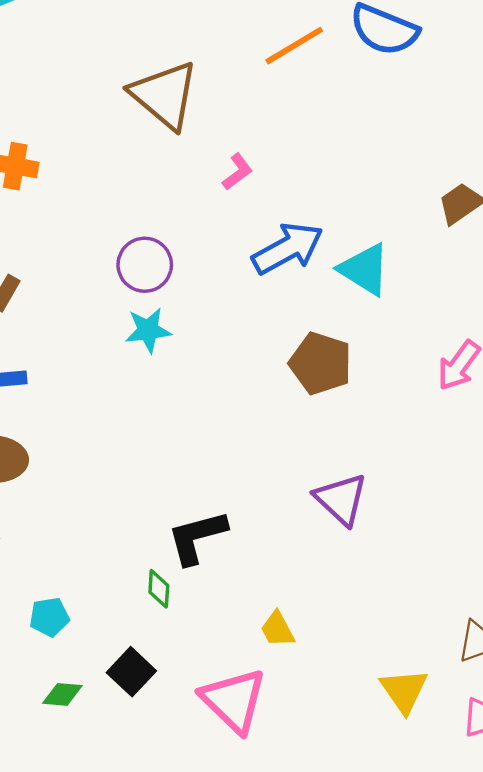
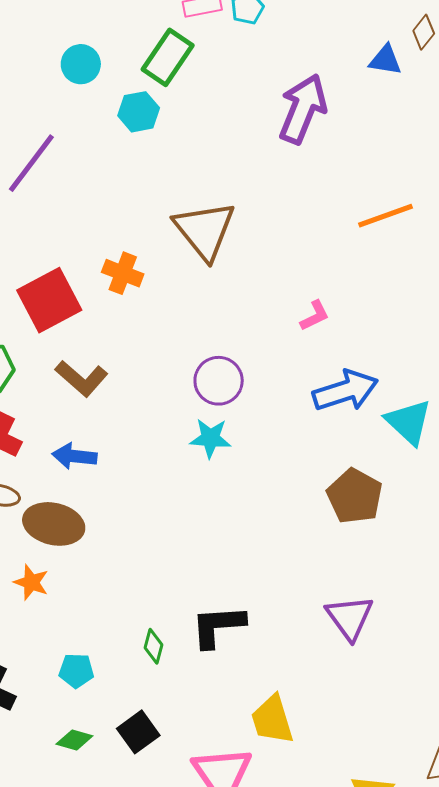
brown triangle: (164, 95) -> (205, 230), moved
green diamond: (159, 589) -> (153, 646), moved
yellow trapezoid: (277, 629) -> (272, 720), size x1.5

